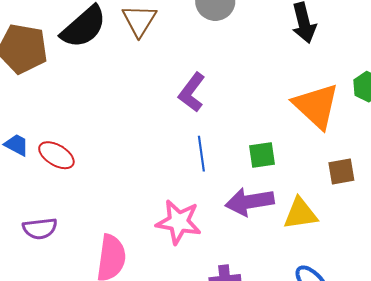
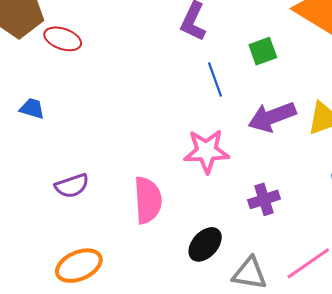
red ellipse: (56, 155) -> (63, 39), moved
green square: (262, 155) -> (263, 51), moved

